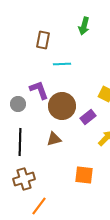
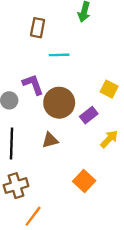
orange square: (84, 175) -> (84, 181), turned 36

